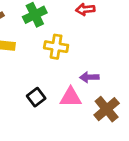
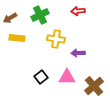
purple arrow: (89, 77) -> (78, 53), moved

